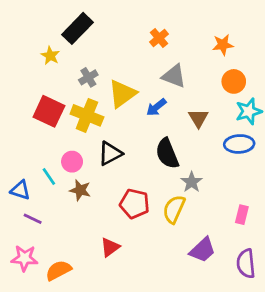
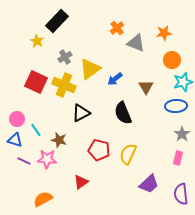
gray triangle: (174, 76) -> (136, 43), moved
pink circle: (72, 162) -> (17, 119), moved
gray star: (192, 182) -> (182, 134), moved
pink star: (24, 258) -> (47, 159), moved

